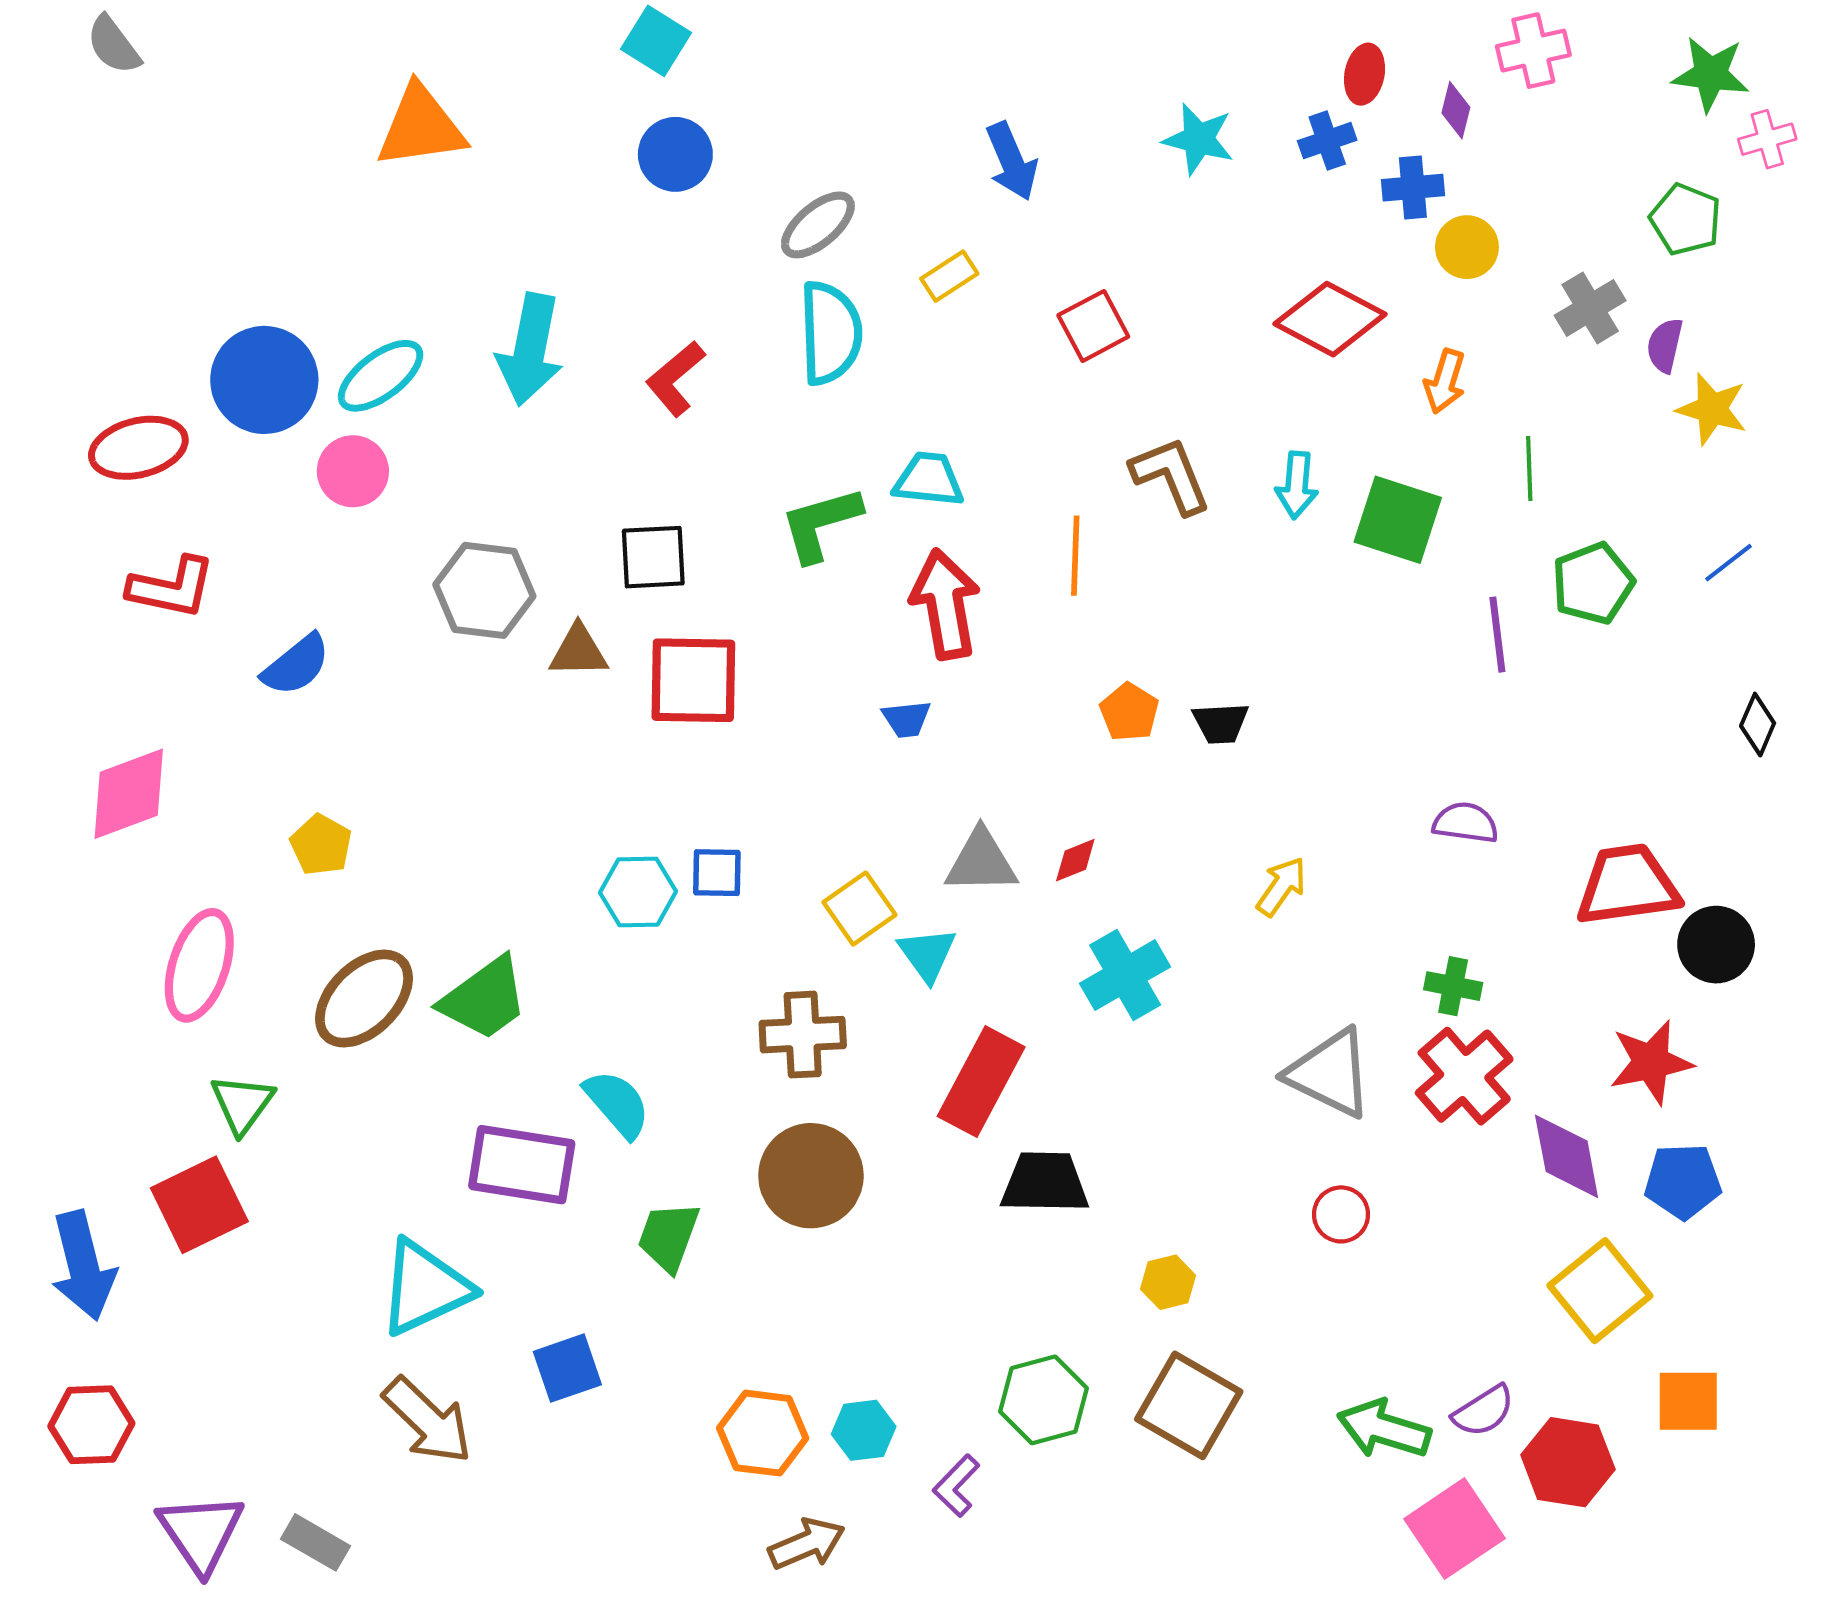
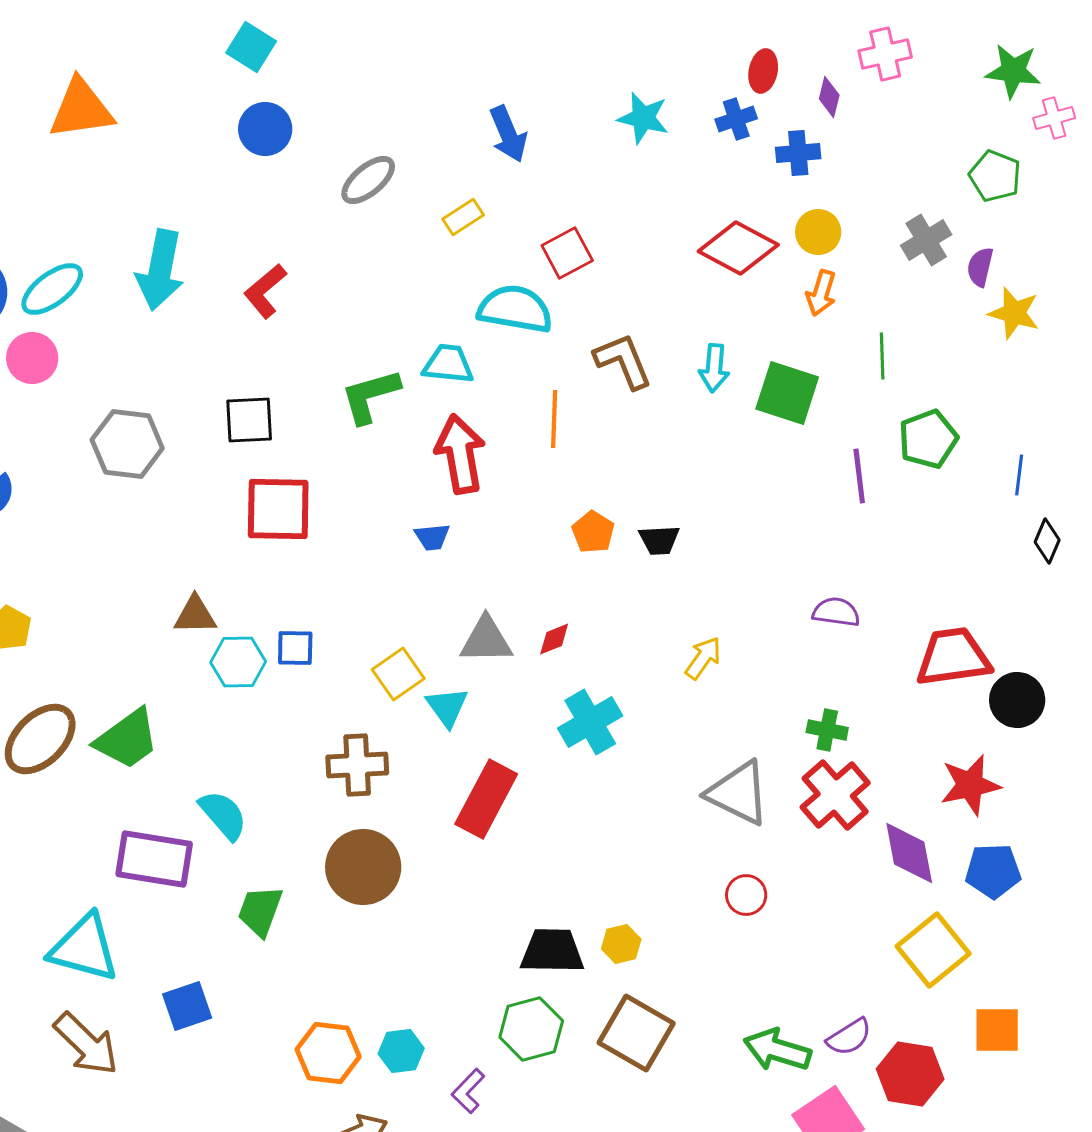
yellow circle: (1467, 247) -> (818, 232), moved
cyan semicircle: (830, 333) -> (515, 309), moved, turned -78
blue line: (1728, 563) -> (1019, 475), moved, turned -45
brown triangle: (578, 651) -> (195, 615), moved
black trapezoid: (1045, 1183) -> (552, 951), moved
cyan triangle: (425, 1288) -> (84, 948), turned 40

